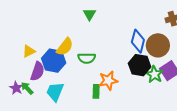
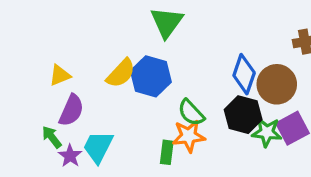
green triangle: (89, 14) -> (167, 22), size x1.5
green semicircle: (87, 58) -> (191, 113), moved, turned 42
blue hexagon: (54, 61) -> (151, 76), moved
green star: (154, 74) -> (267, 132), turned -30
purple star: (16, 88) -> (70, 156), moved

